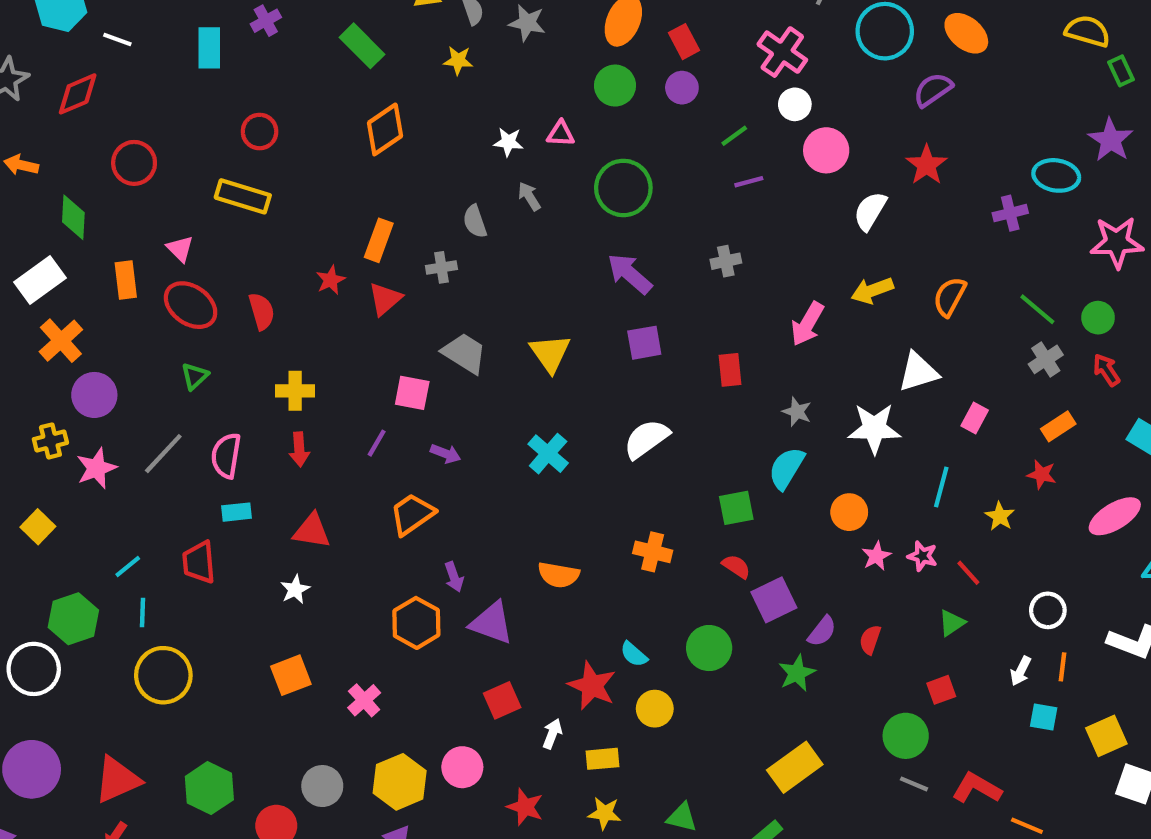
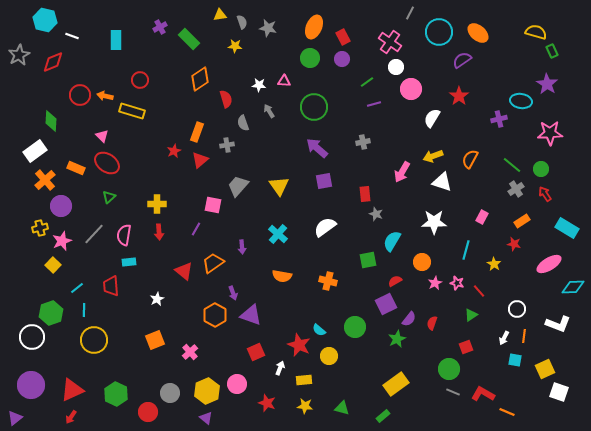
purple cross: (266, 21) -> (160, 27), moved
orange arrow: (21, 165) -> (105, 96), moved
orange rectangle: (126, 280) -> (76, 168), moved, turned -60
red semicircle: (262, 311) -> (226, 99), moved
gray trapezoid: (464, 353) -> (238, 186), turned -80
white triangle: (918, 372) -> (442, 182), moved, turned 35
gray star: (797, 412) -> (376, 214), moved
purple arrow: (446, 454) -> (242, 247), moved, turned 64
yellow square: (38, 527) -> (53, 265), moved
red triangle: (312, 531) -> (184, 271), moved, turned 30
red semicircle: (736, 566) -> (395, 281), moved, turned -64
orange semicircle: (559, 575) -> (282, 276), moved

